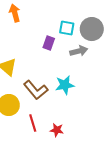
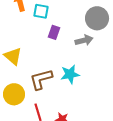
cyan square: (67, 28) -> (41, 11), moved
brown L-shape: (36, 90) -> (41, 79), turned 115

